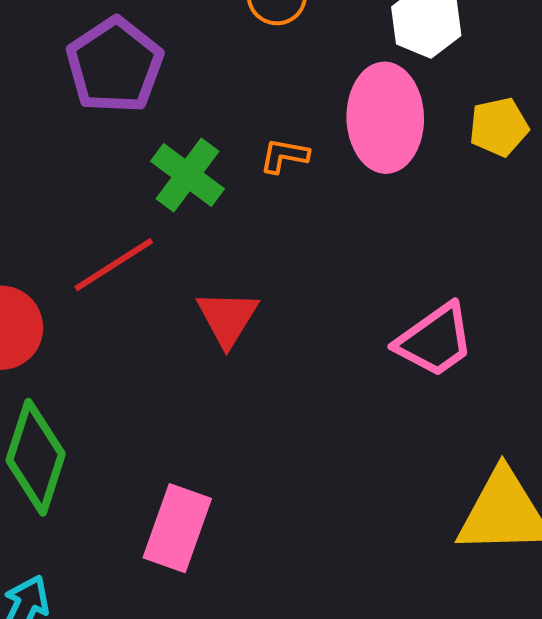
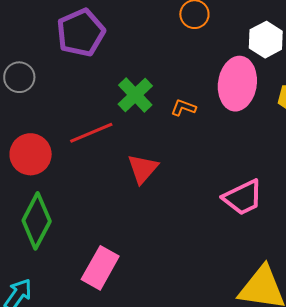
purple pentagon: (115, 65) -> (81, 33), moved
orange L-shape: (284, 156) -> (183, 108), moved

